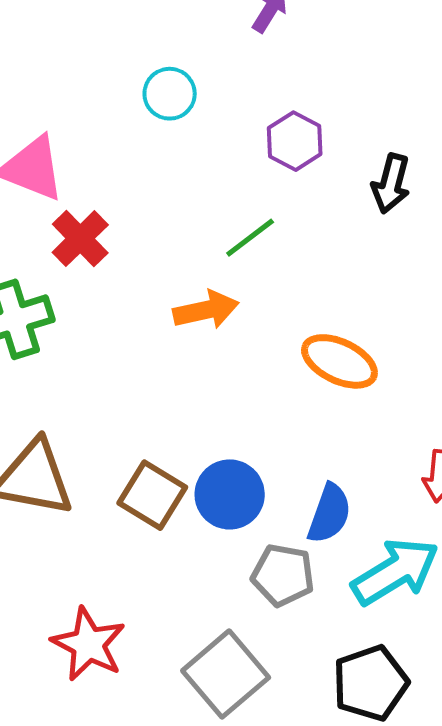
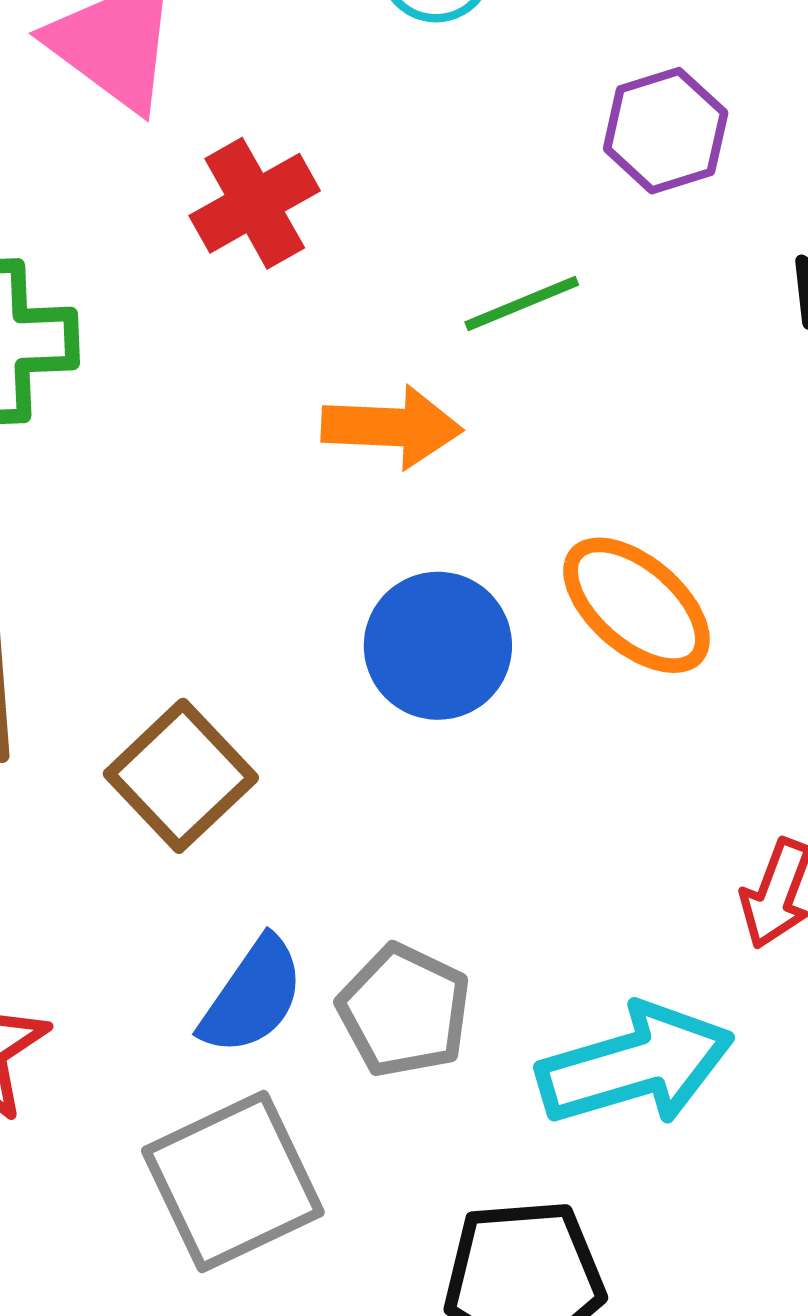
red cross: (80, 239) -> (255, 203), moved
blue circle: (230, 494) -> (438, 646), moved
blue semicircle: (329, 513) -> (252, 996), moved

